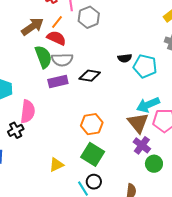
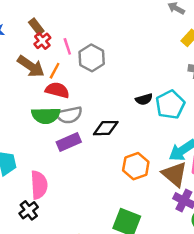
brown arrow: (32, 26) -> (31, 66), moved, turned 80
green semicircle: (43, 57) -> (46, 116), turned 120
cyan pentagon: (145, 66) -> (170, 105), turned -30
orange hexagon: (92, 124) -> (136, 166), moved

